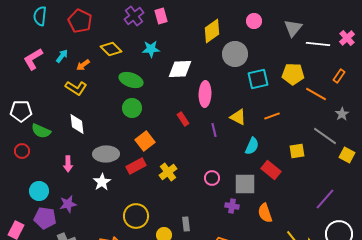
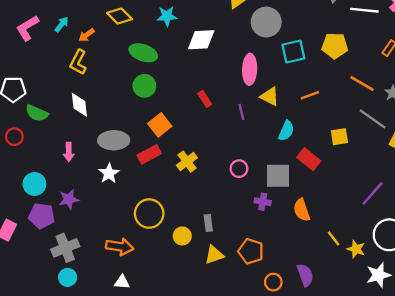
yellow L-shape: (76, 88) -> (78, 62), turned 85
pink ellipse: (205, 94) -> (250, 69), moved
orange line: (316, 94) -> (362, 83), moved

